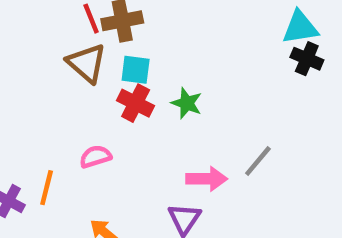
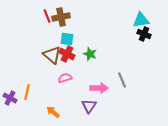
brown triangle: (87, 63) -> (52, 55), moved
pink semicircle: (95, 157) -> (65, 78), moved
gray line: (258, 161) -> (122, 80), turned -63

